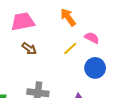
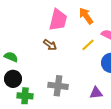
pink trapezoid: (23, 22) -> (58, 20), moved, turned 115

